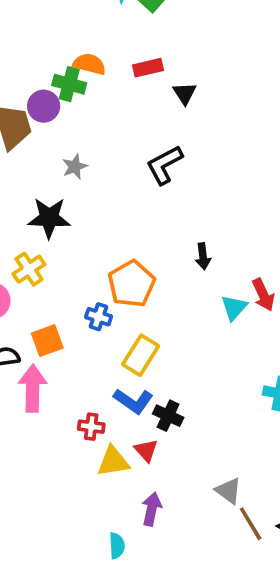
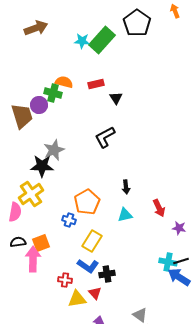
gray star: (75, 167) -> (54, 150), moved, size x1.5
yellow cross: (29, 269) -> (31, 194), size x1.4
cyan triangle: (234, 308) -> (125, 215), moved, turned 35
orange square: (47, 341) -> (41, 243), moved
black cross: (168, 416) -> (107, 274), turned -35

